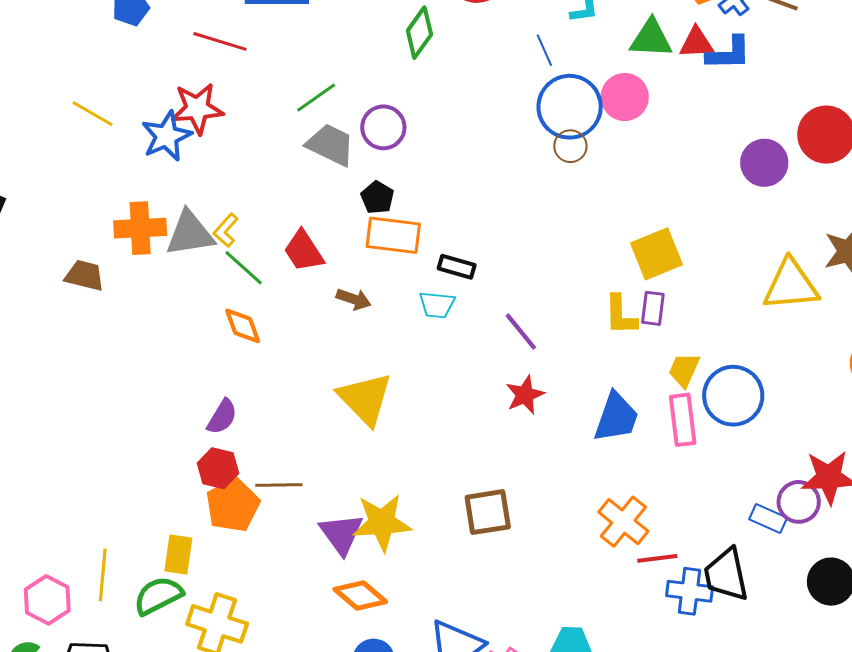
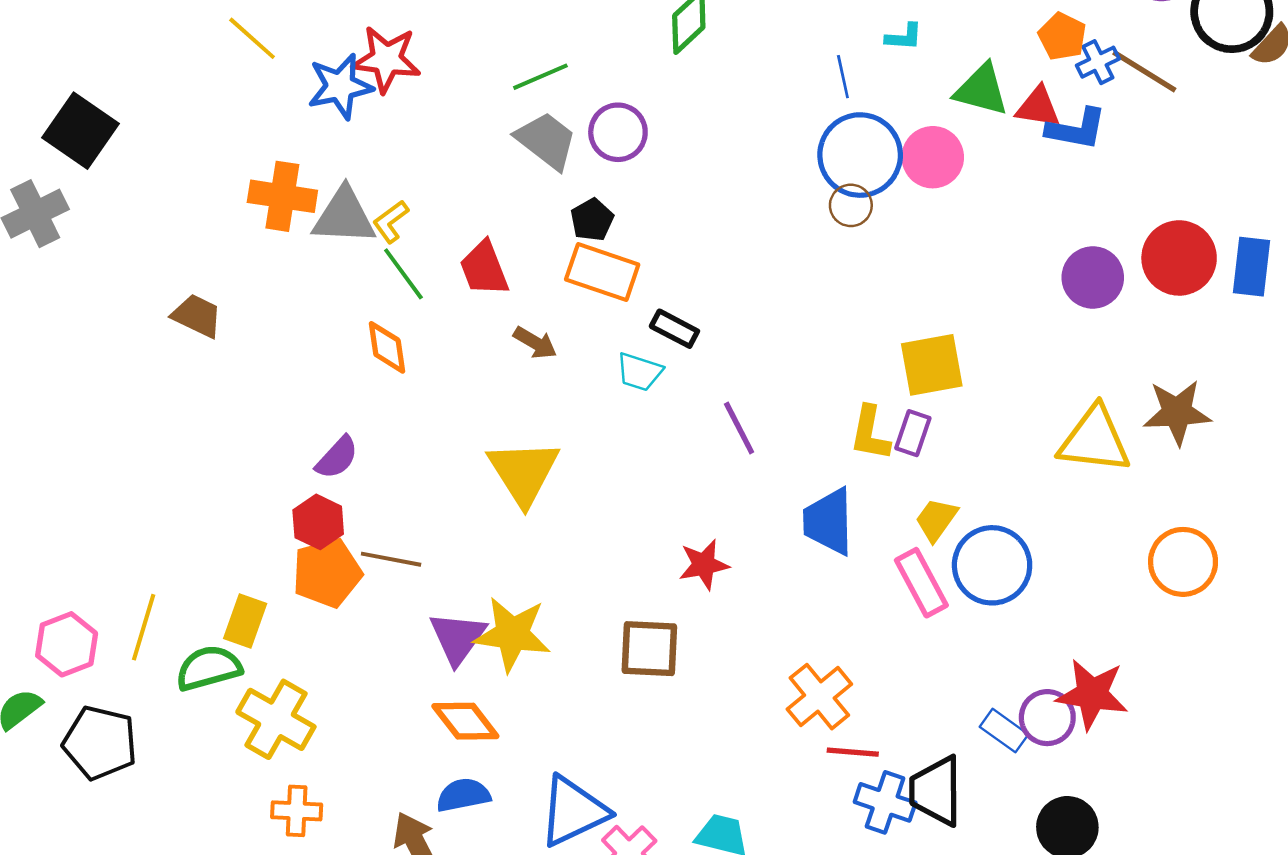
brown trapezoid: (85, 276) -> (197, 316), moved
red star: (525, 395) -> (704, 565), moved
blue trapezoid: (616, 417) -> (828, 522), moved, turned 148
pink rectangle: (683, 420) -> (921, 583), turned -33

